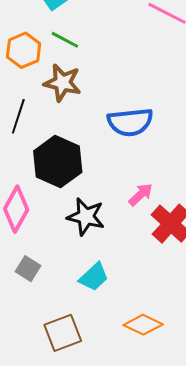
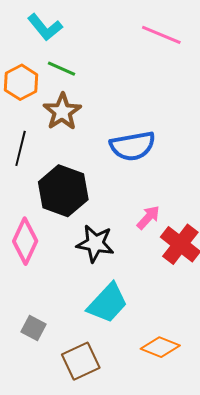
brown star: (62, 83) -> (62, 112), turned 30
gray square: (28, 269) -> (33, 328), moved
cyan trapezoid: (94, 277) -> (108, 303), size x1.4

